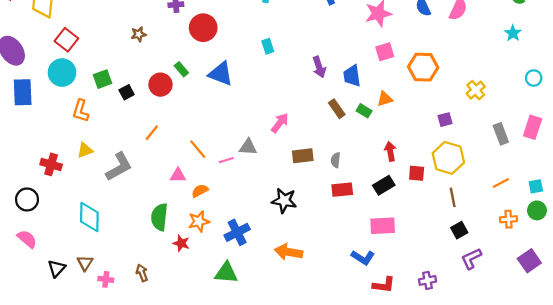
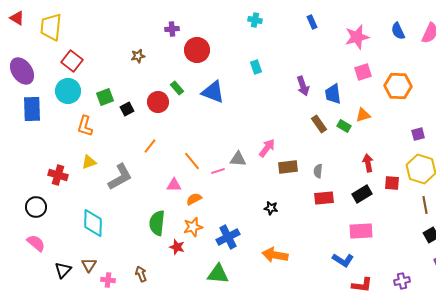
pink arrow: (280, 123) -> (267, 148), moved
black star: (284, 201) -> (271, 208), size x0.6

